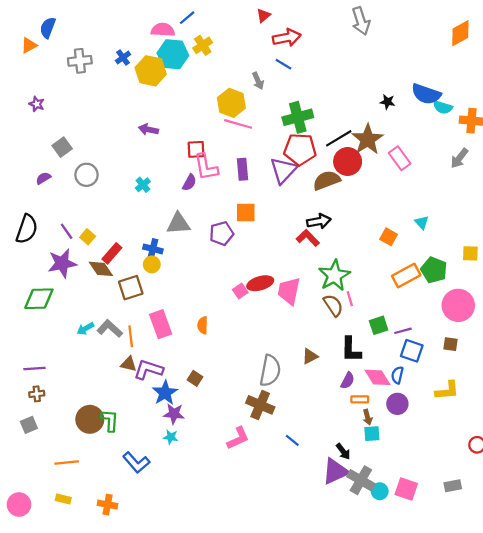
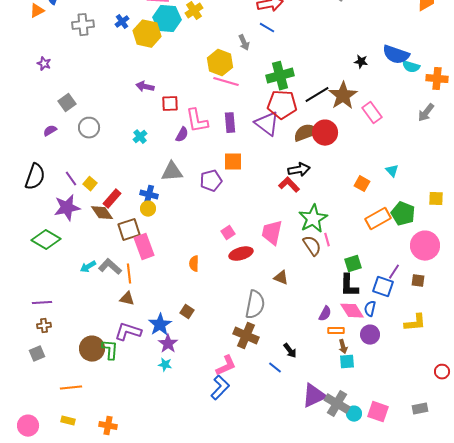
red square: (196, 149) -> (170, 104), moved
red circle: (348, 162) -> (325, 133), moved
purple triangle: (283, 170) -> (267, 124), turned -36
red ellipse: (260, 283) -> (241, 254), moved
green diamond: (39, 299) -> (46, 240), turned 32
pink rectangle: (161, 324) -> (144, 247), moved
purple line: (403, 331) -> (394, 272), moved, turned -42
black L-shape: (351, 350) -> (349, 286), moved
brown triangle: (310, 356) -> (281, 278), moved, turned 49
purple L-shape: (148, 370) -> (128, 332), moved
purple star: (174, 414) -> (168, 344), turned 30
black arrow: (343, 451) -> (290, 351), moved
blue L-shape: (136, 462) -> (220, 388), moved, turned -95

